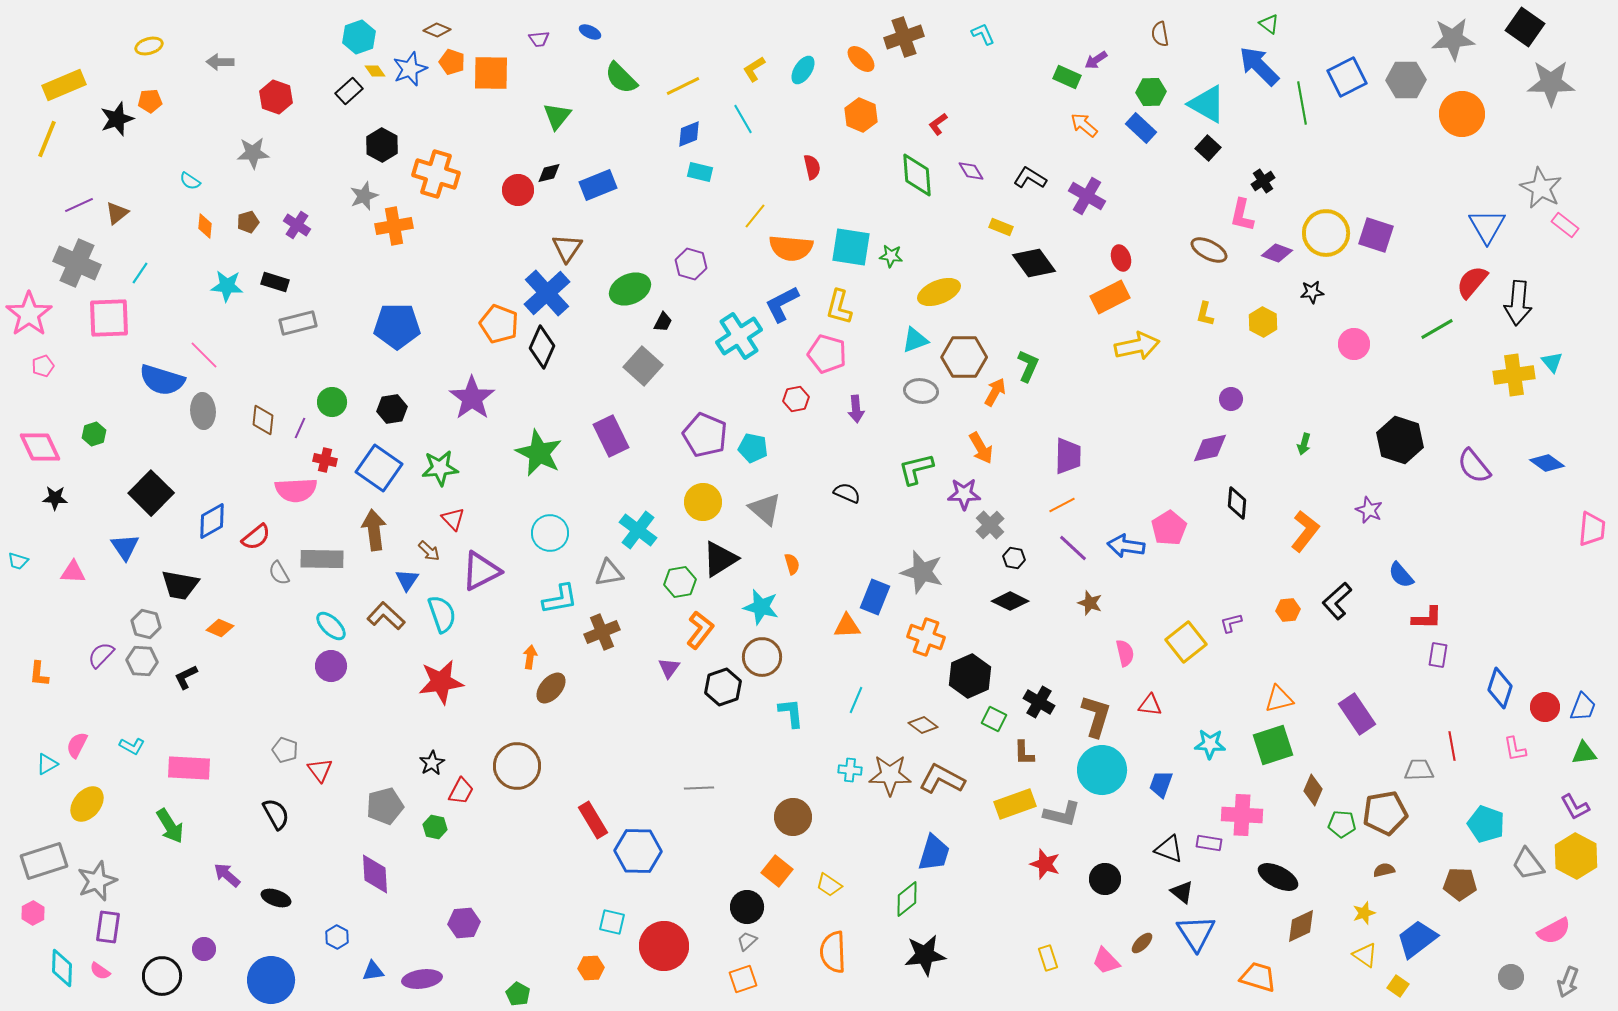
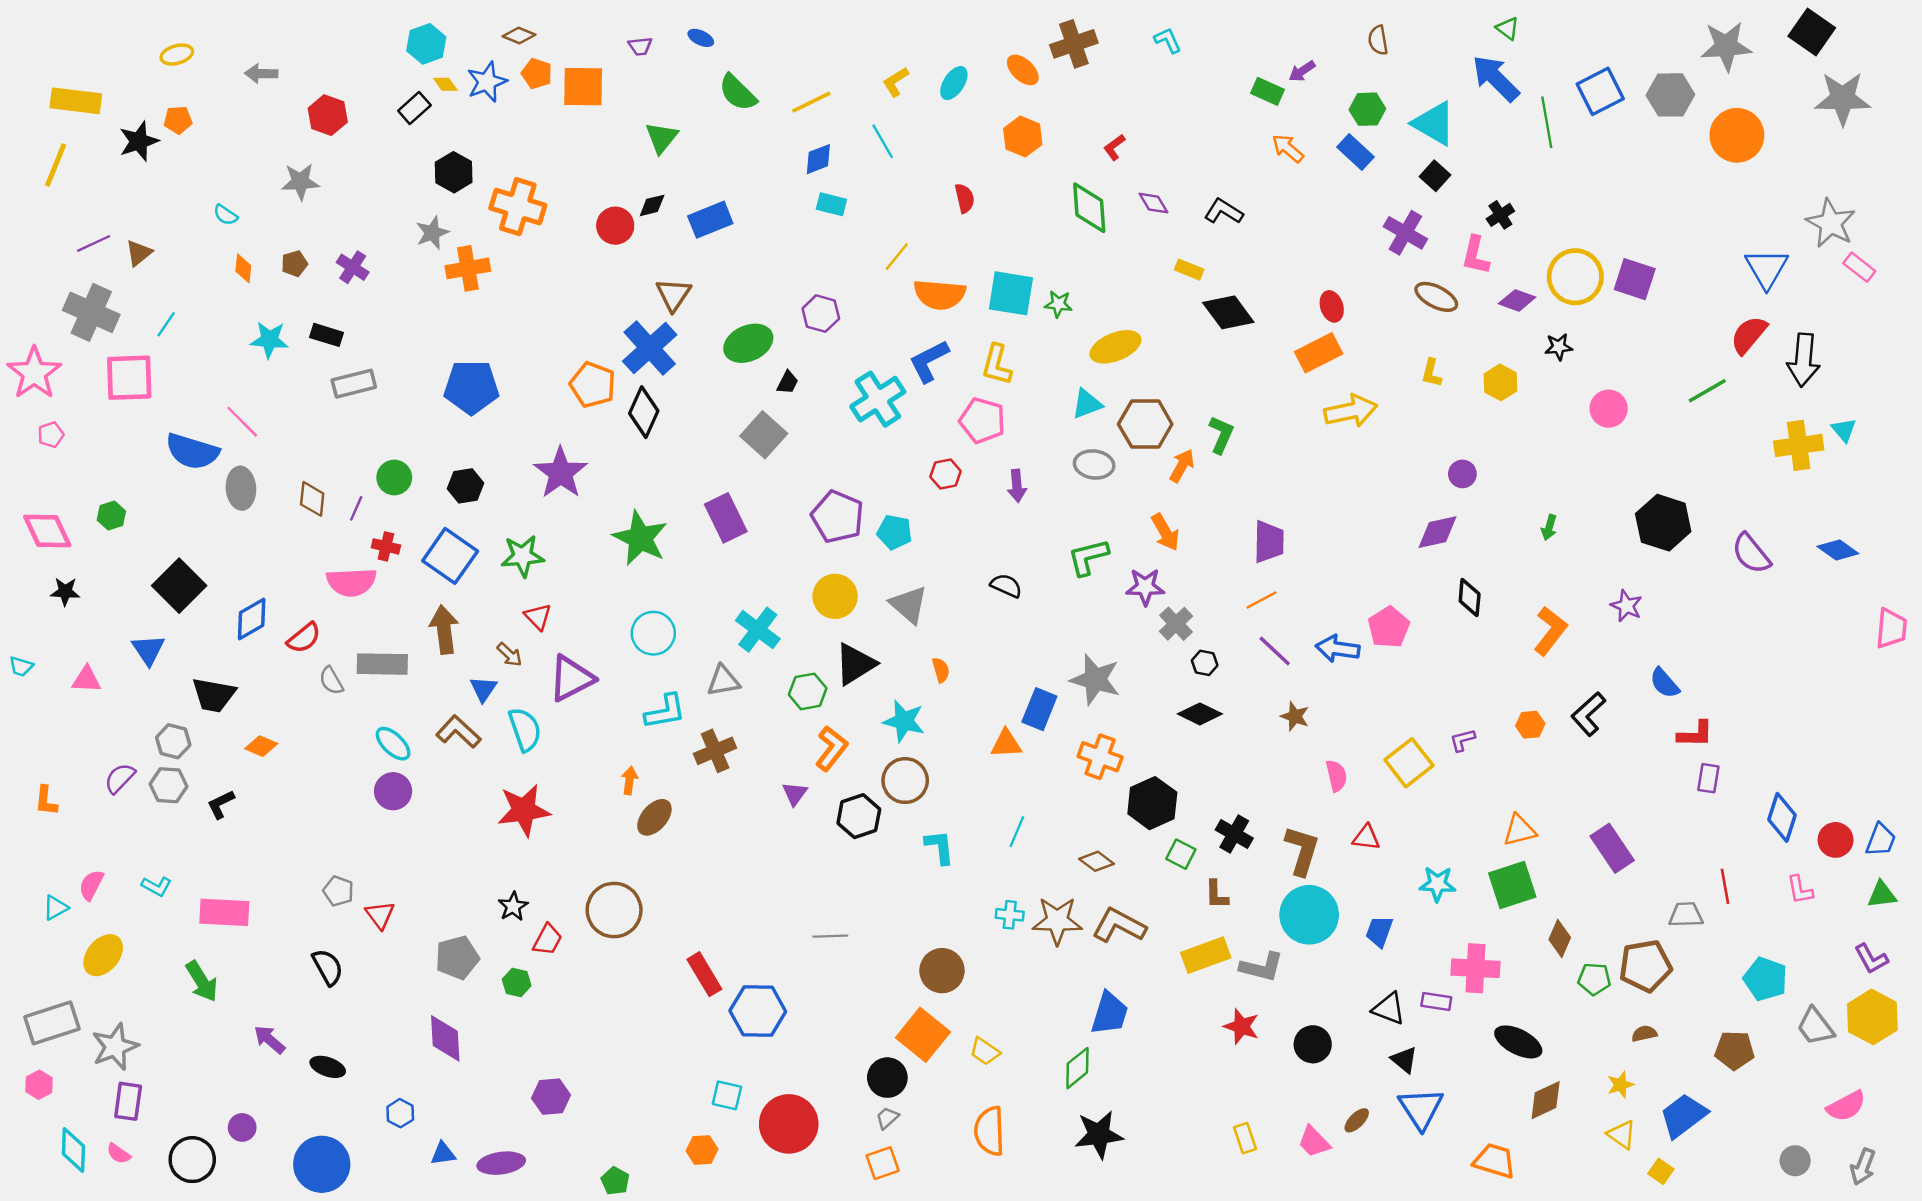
yellow rectangle: (64, 85) -> (76, 101), turned 30
purple cross: (1087, 196) -> (1405, 233), moved
orange square: (777, 871) -> (923, 1035), size x1.4

